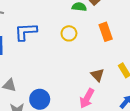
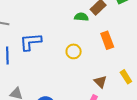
yellow circle: (69, 33) -> (74, 51), moved

